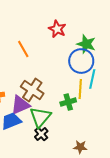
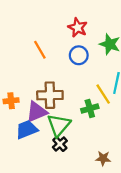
blue circle: (81, 61) -> (79, 55), moved, size x0.7
yellow line: (80, 89) -> (103, 94), turned -36
brown cross: (32, 90) -> (50, 95), turned -35

